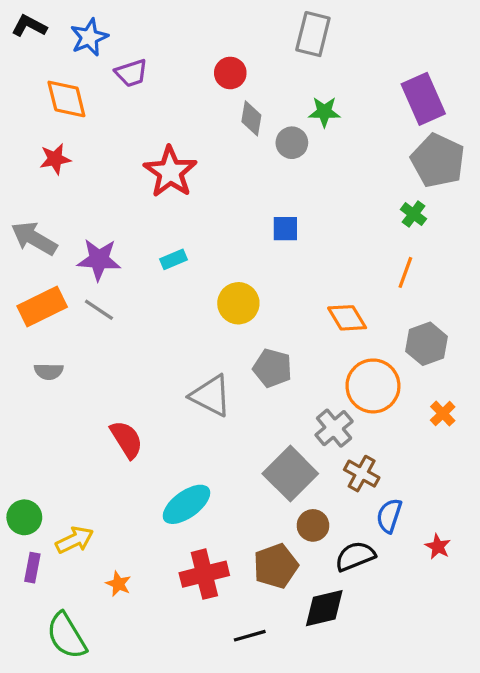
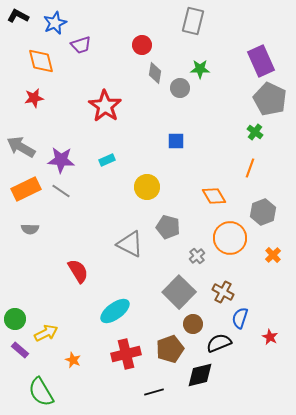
gray cross: (334, 428) -> (197, 256), moved, size x0.7
purple rectangle: (32, 568) -> (20, 350), turned -60

